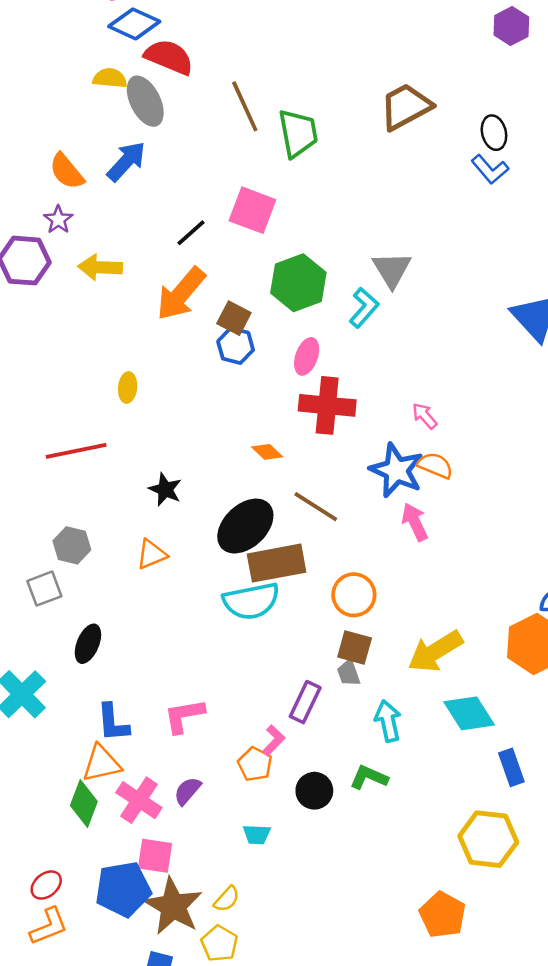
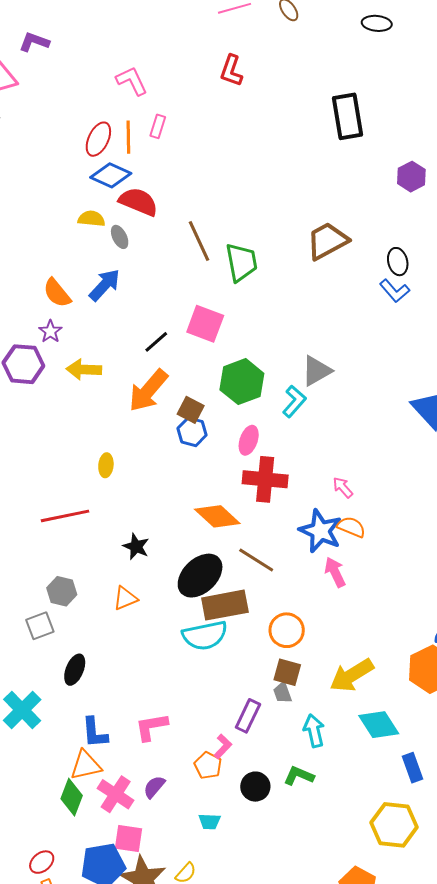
gray ellipse: (145, 101) -> (120, 237), size x0.6
gray triangle: (392, 270) -> (316, 371), turned 32
orange diamond: (267, 452) -> (217, 516), size x1.8

